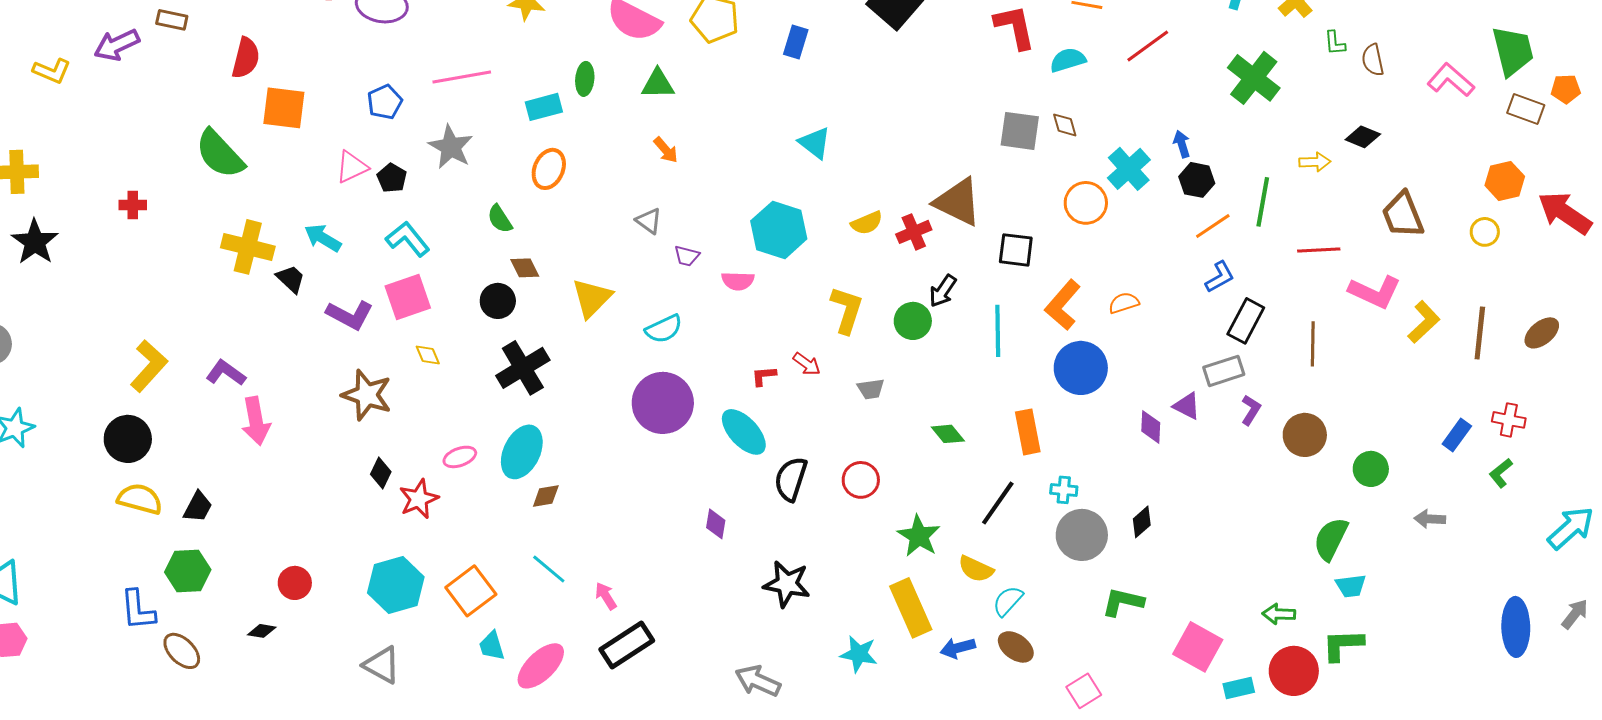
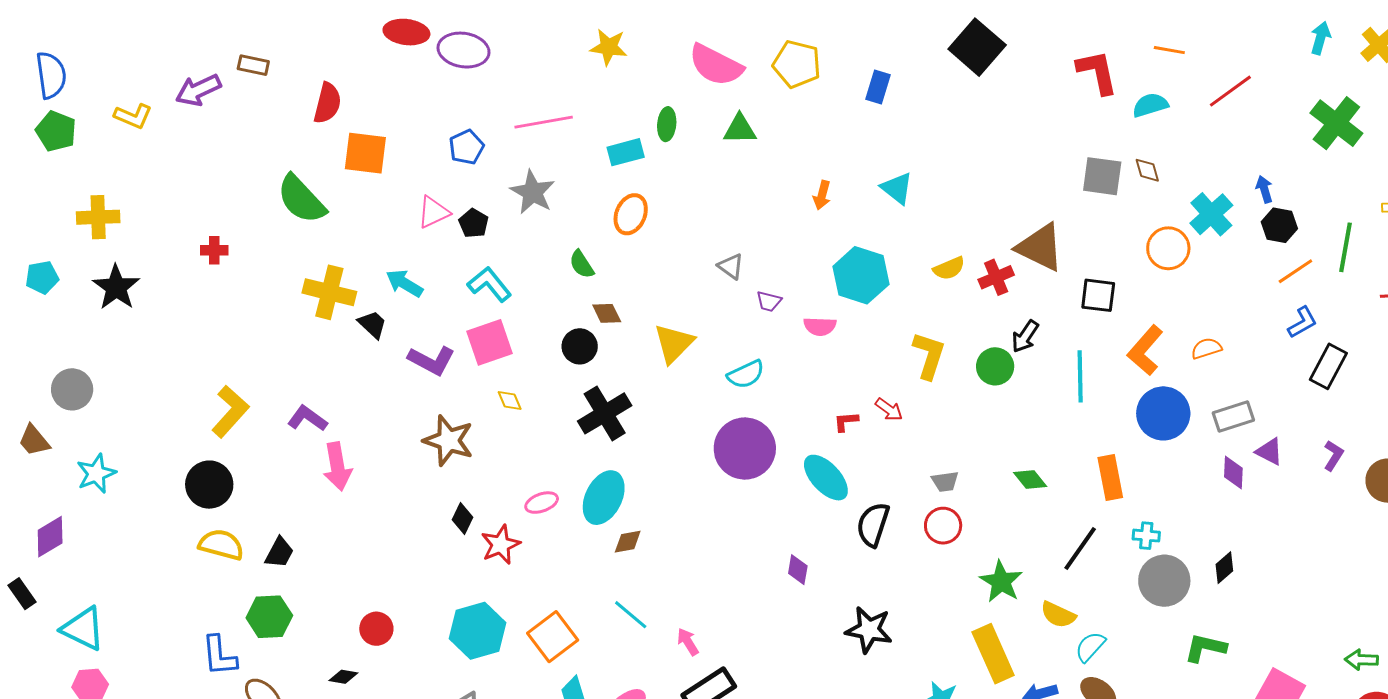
orange arrow: (666, 150) -> (822, 195), moved, turned 56
gray rectangle: (1224, 371) -> (1233, 416), moved
gray trapezoid: (871, 389) -> (945, 482), moved

